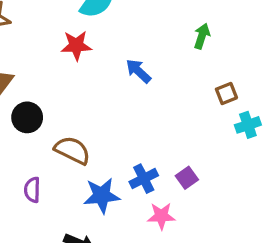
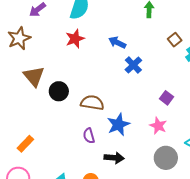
blue cross: (144, 179) -> (133, 65), moved
purple semicircle: (32, 190) -> (89, 136), moved
pink star: (161, 216) -> (158, 126), turned -30

